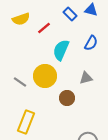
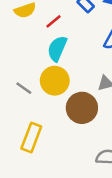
cyan semicircle: (61, 50) -> (57, 49), moved
brown circle: (67, 98) -> (82, 108), size x1.6

